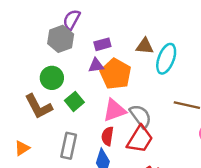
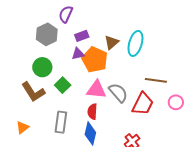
purple semicircle: (72, 20) -> (66, 14), moved
brown triangle: (145, 46) -> (112, 42), moved, turned -42
pink triangle: (115, 110) -> (96, 90), turned 30
red trapezoid: (140, 139) -> (143, 104), moved

